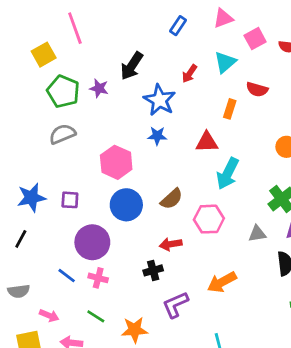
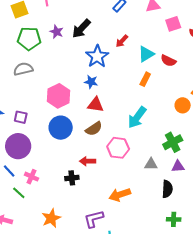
cyan triangle: (225, 62) -> (146, 54), moved
purple star: (99, 88) -> (57, 32), moved
green pentagon: (63, 91) -> (29, 39), turned -30
orange rectangle: (230, 109) -> (145, 79), moved
red triangle: (207, 142) -> (96, 105), moved
purple circle: (92, 242) -> (18, 146), moved
purple L-shape: (175, 305) -> (94, 219), moved
green line: (96, 316) -> (19, 193), moved
orange star: (134, 330) -> (51, 218), turned -30

